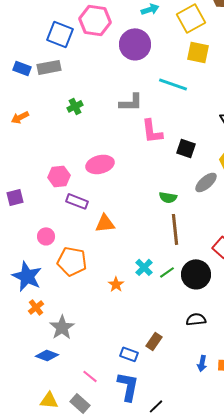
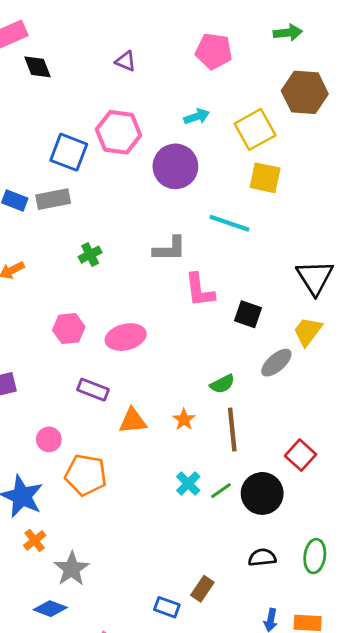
pink hexagon: (59, 176) -> (69, 329), moved
green semicircle: (168, 197) -> (222, 384), turned -36
orange star: (116, 284) -> (184, 420), moved

